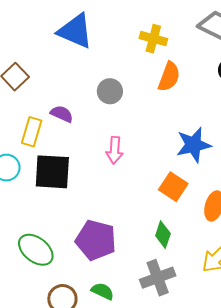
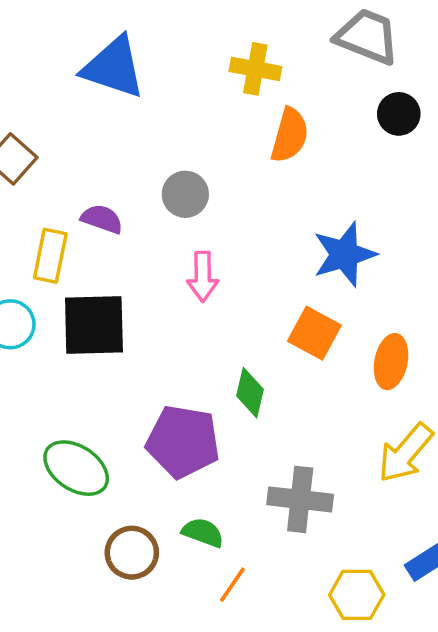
gray circle: (110, 91) -> (185, 194), moved
green diamond: (163, 235) -> (250, 393), moved
gray cross: (158, 278) -> (300, 499), turned 32

